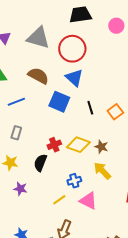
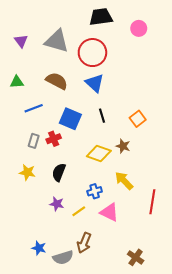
blue square: (59, 102) -> (70, 119), moved
black line: (90, 108) -> (102, 116), moved
red cross: (54, 145) -> (54, 139), moved
brown star: (101, 147) -> (123, 146), moved
purple star: (20, 189) -> (57, 204), moved

